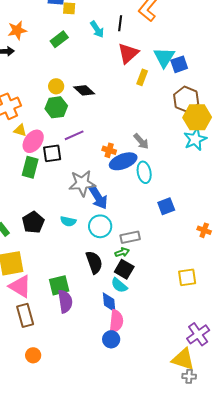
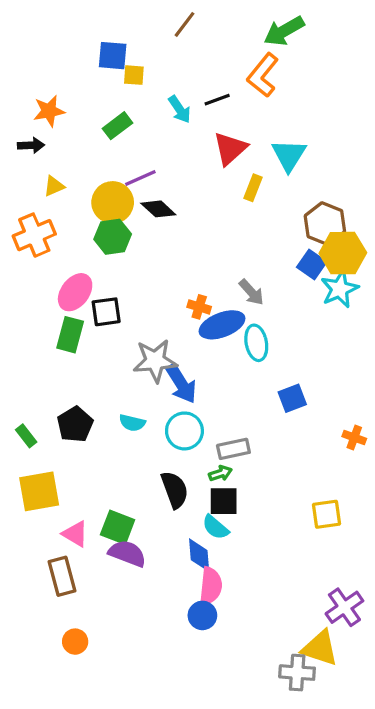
black line: (120, 23) -> (217, 100), turned 63
blue square: (179, 64) -> (312, 264), moved, turned -36
yellow circle: (56, 86) -> (113, 202), size x1.6
yellow triangle: (20, 130) -> (54, 186), moved, turned -40
purple line: (74, 135) -> (140, 178), moved
black square: (124, 269) -> (224, 501), turned -30
green square: (59, 285) -> (118, 527), turned 35
pink triangle: (20, 286) -> (75, 534), moved, size x0.7
purple semicircle: (65, 301) -> (127, 553), turned -60
gray cross: (189, 376) -> (297, 673), moved, size x1.5

